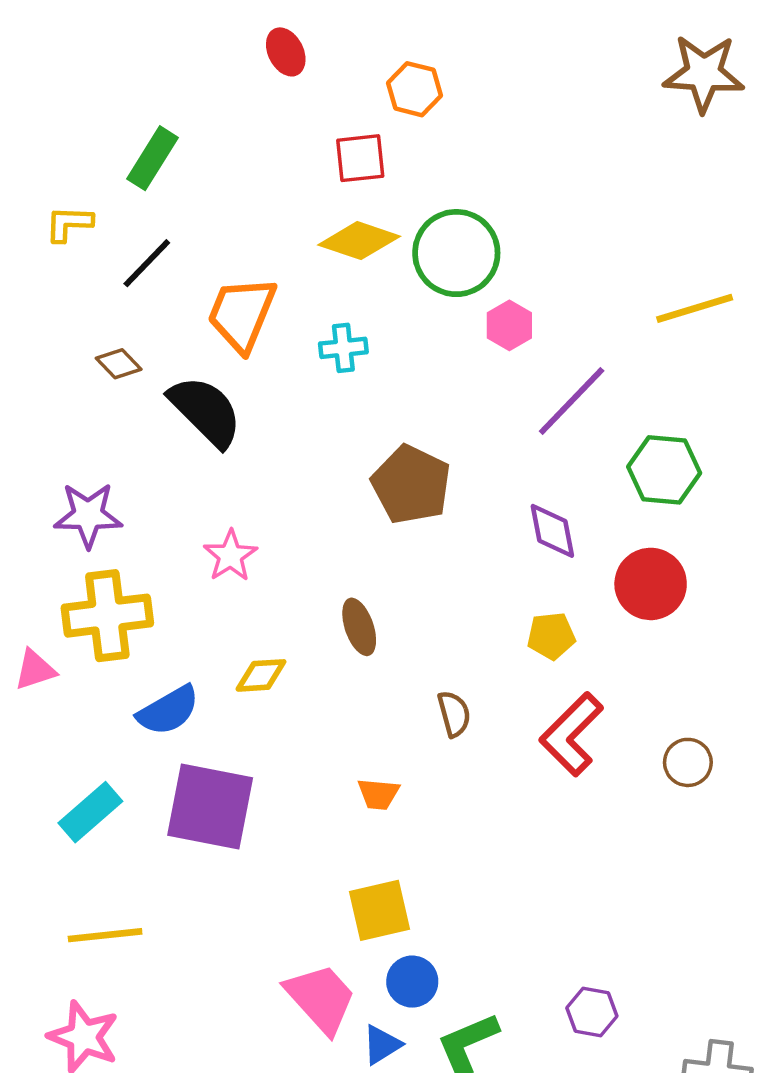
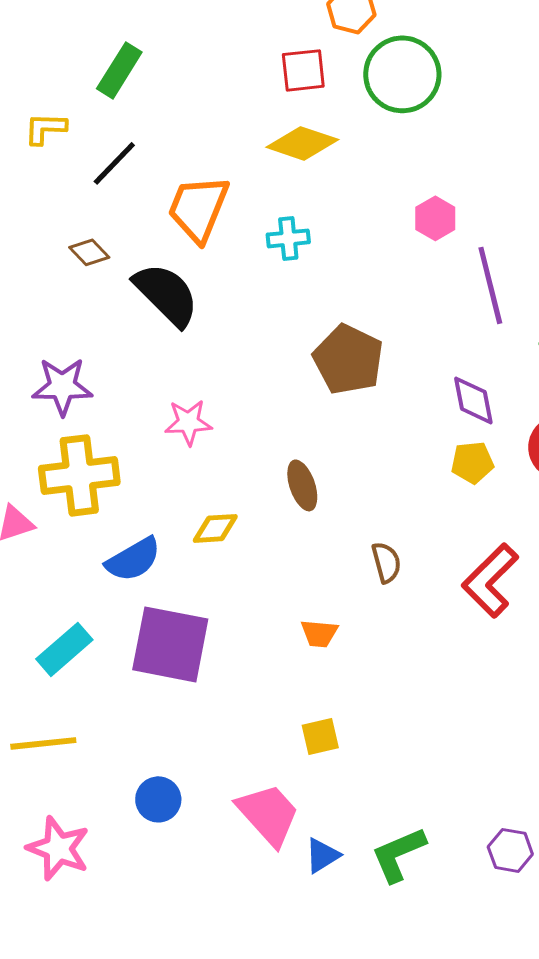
green circle: (456, 253) -> (402, 74), moved
purple line: (572, 401) -> (490, 285), turned -58
pink star: (230, 556) -> (188, 422), turned 30
yellow pentagon: (551, 636) -> (472, 462), moved
yellow square: (380, 910) -> (320, 736), size x0.7
yellow line: (105, 935) -> (43, 743), moved
blue circle: (412, 982) -> (158, 799), moved
purple hexagon: (592, 1012) -> (510, 850), moved

